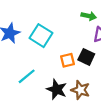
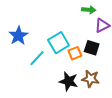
cyan square: (41, 36) -> (59, 43), moved, turned 35
cyan line: (27, 76) -> (37, 58), moved

